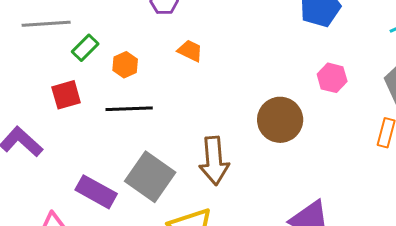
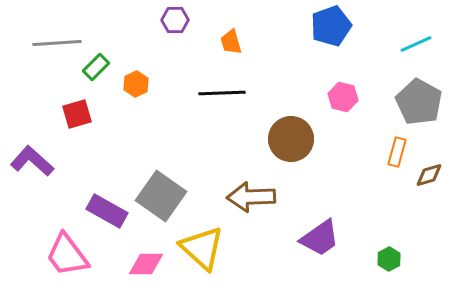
orange trapezoid: (190, 51) -> (231, 42), moved, turned -132
black line: (129, 109) -> (222, 93), moved
brown arrow: (214, 161) -> (251, 197), moved, turned 93

